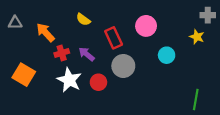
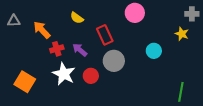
pink circle: (146, 26) -> (135, 13), moved
orange square: (24, 75) -> (25, 82), moved

